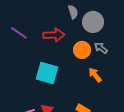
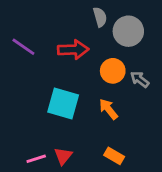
gray arrow: (101, 48) -> (140, 79), moved
orange arrow: (95, 75) -> (108, 109), moved

